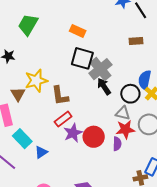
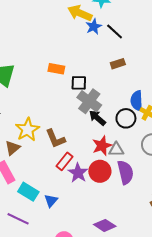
black square: (82, 58) -> (79, 83), moved, size x0.7
brown triangle: (18, 94) -> (13, 148), turned 35
gray triangle: (123, 113) -> (116, 150), moved
red star: (125, 129) -> (102, 146), moved
purple semicircle: (117, 144) -> (125, 172), size x1.6

